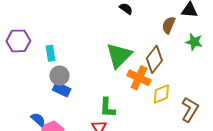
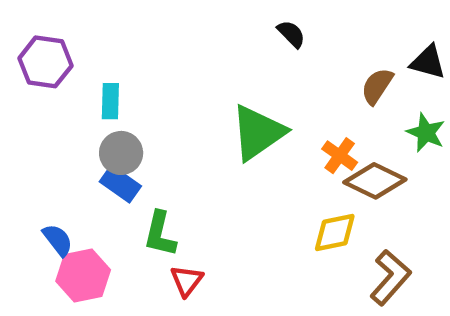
brown diamond: (154, 59) -> (375, 181), moved, turned 68
orange cross: (139, 78) -> (340, 156), moved, size x0.7
green L-shape: (107, 108) -> (160, 234), moved

